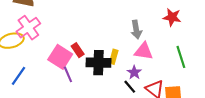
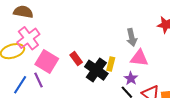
pink square: (60, 57) -> (47, 62), moved
black cross: (98, 63) -> (96, 70), turned 35
purple line: (68, 74) -> (39, 80), moved

